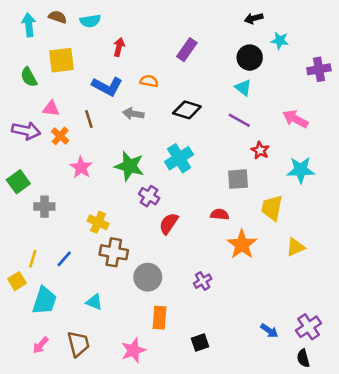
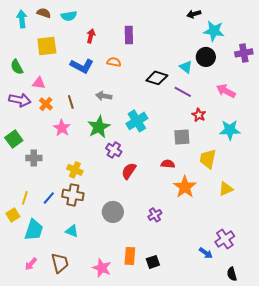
cyan star: (280, 41) -> (214, 31), size x1.5
purple rectangle: (187, 50) -> (129, 35), moved, turned -36
black circle: (250, 58) -> (206, 57), moved
green semicircle: (29, 77) -> (17, 67), moved
black diamond: (187, 110) -> (157, 78), moved
gray arrow: (133, 114) -> (104, 96), moved
brown line: (89, 119) -> (71, 102), moved
green star: (129, 166) -> (99, 127), turned 30
brown cross: (114, 252) -> (73, 195), moved
orange rectangle: (159, 318) -> (130, 256), moved
purple cross: (309, 327) -> (225, 239), moved
pink star: (133, 350) -> (102, 268), turned -30

